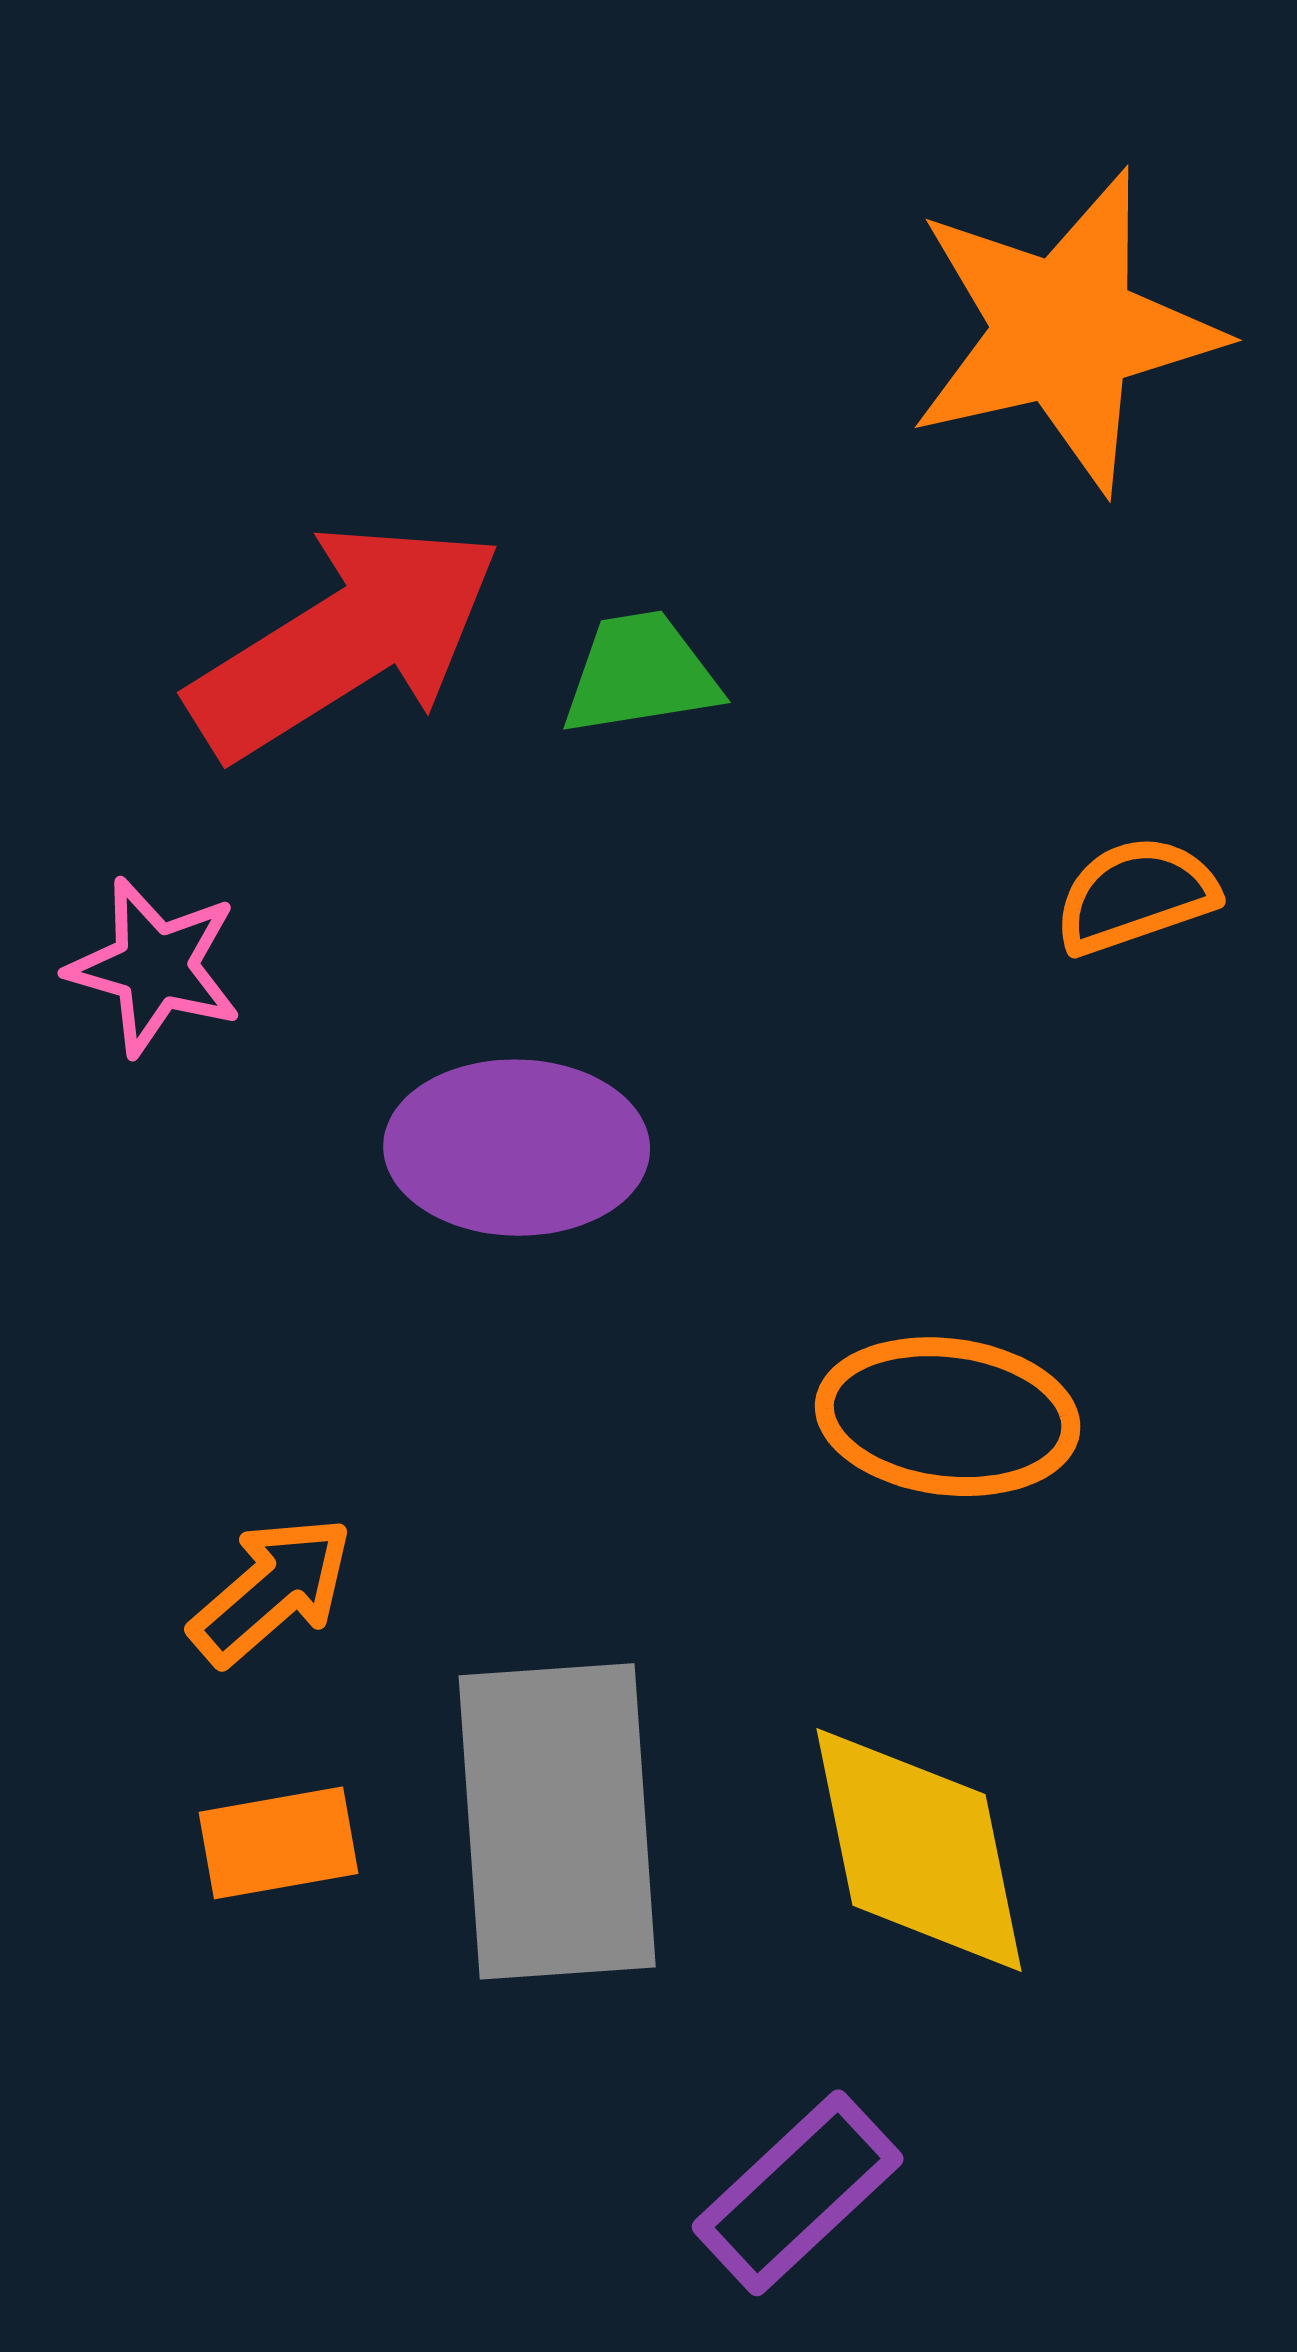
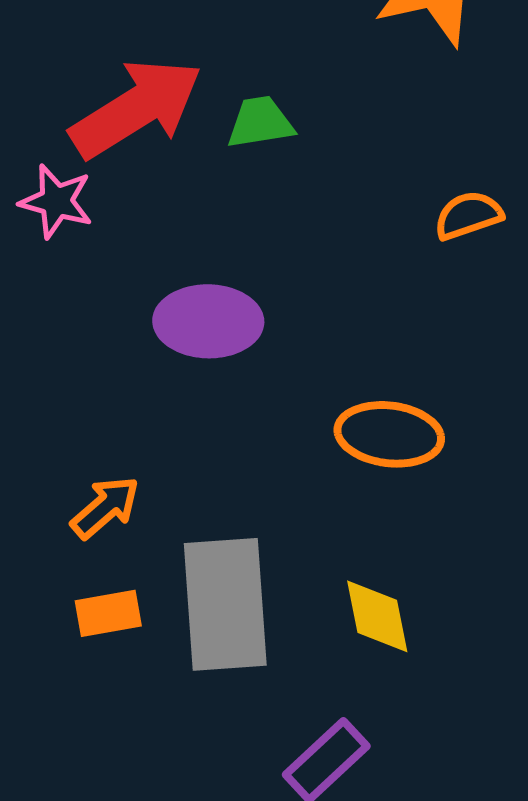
pink star: (155, 967) -> (56, 201), moved
yellow diamond: (919, 1850) -> (377, 616), size x0.7

